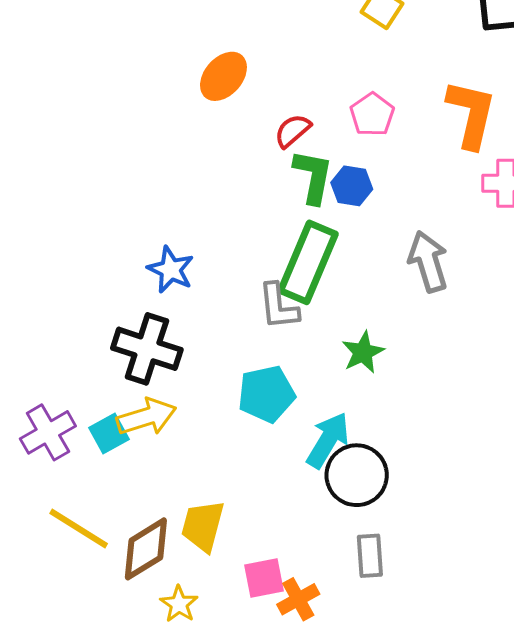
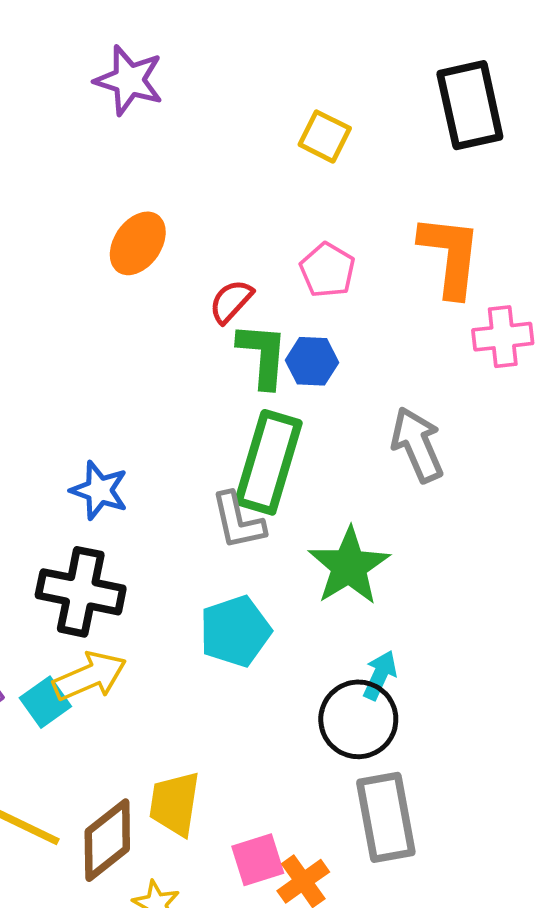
green star: (363, 352) -> (349, 566), size x1.5
cyan arrow: (328, 440) -> (380, 675), moved, size x0.7
gray rectangle: (370, 556) -> (386, 817), size x1.6

